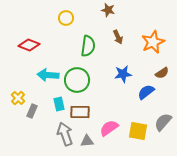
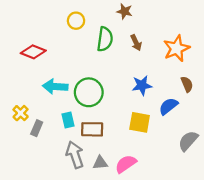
green semicircle: (88, 46) -> (105, 39), moved
brown semicircle: (162, 73) -> (187, 84), turned -80
pink semicircle: (109, 128) -> (126, 164), moved
yellow square: (138, 131) -> (140, 122), moved

